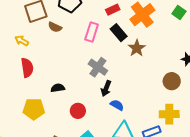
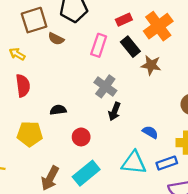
brown star: (137, 48) -> (151, 65), turned -30
blue semicircle: (117, 105) -> (150, 132), moved

